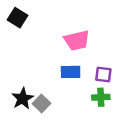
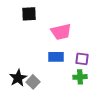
black square: (17, 18) -> (29, 14), moved, turned -35

